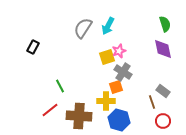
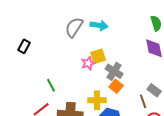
cyan arrow: (108, 26) -> (99, 25), turned -108
pink star: (119, 51) -> (88, 63), moved
orange square: (116, 87) -> (116, 86), moved, turned -32

